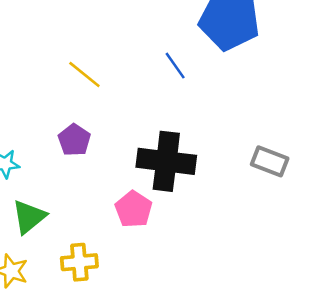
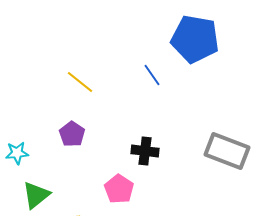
black cross: (166, 161) -> (145, 151), size x0.6
gray rectangle: (270, 161) -> (227, 151), size x1.5

